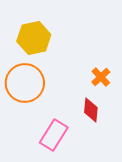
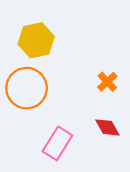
red diamond: (91, 110) -> (107, 127), moved, turned -35

